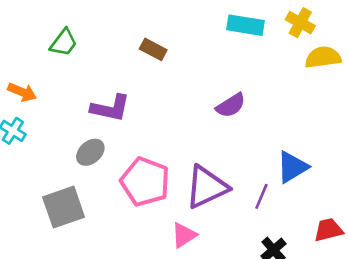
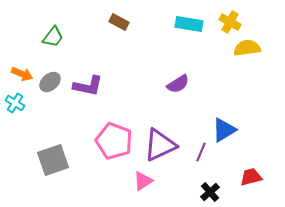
brown rectangle: (153, 49) -> (119, 22), moved
gray ellipse: (90, 152) -> (50, 82), moved

